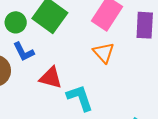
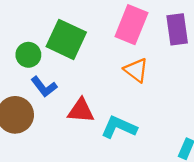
cyan L-shape: (80, 98) -> (119, 127), turned -36

